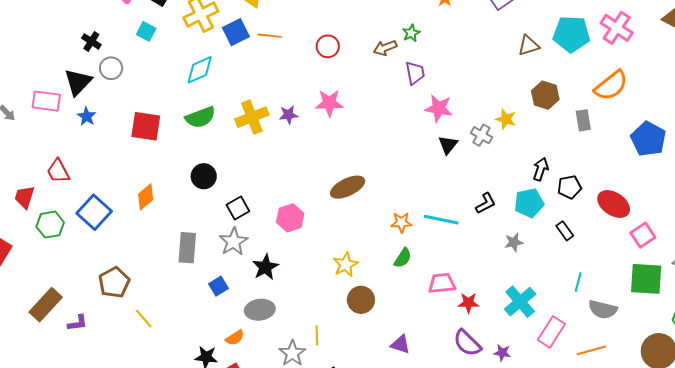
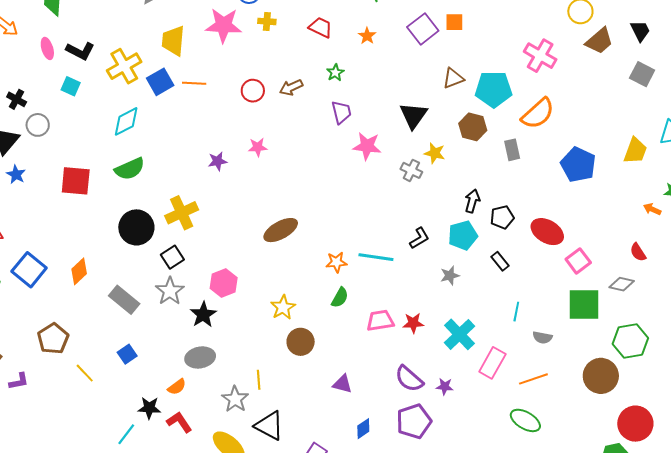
cyan pentagon: (571, 34) -> (494, 89), moved
brown arrow: (385, 48) -> (291, 87), moved
pink star: (329, 103) -> (258, 147), size x0.7
yellow cross: (252, 117) -> (182, 213), moved
black triangle: (448, 145) -> (413, 115), moved, size x1.4
black circle: (204, 176) -> (136, 227), size x1.4
orange diamond: (146, 197) -> (79, 271), moved
pink hexagon: (290, 218) -> (224, 283), moved
gray rectangle: (187, 248) -> (124, 300), turned -52
blue square: (219, 286) -> (127, 354), moved
red star: (468, 303) -> (413, 323), moved
gray semicircle: (603, 309) -> (542, 337), size x0.7

